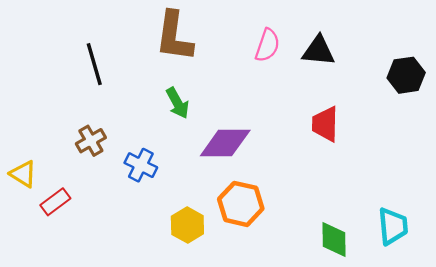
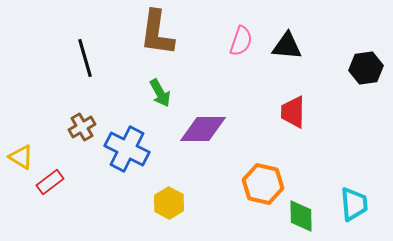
blue cross: (141, 165) -> (127, 149), size x1.5
orange hexagon: (241, 204) -> (263, 184), moved

